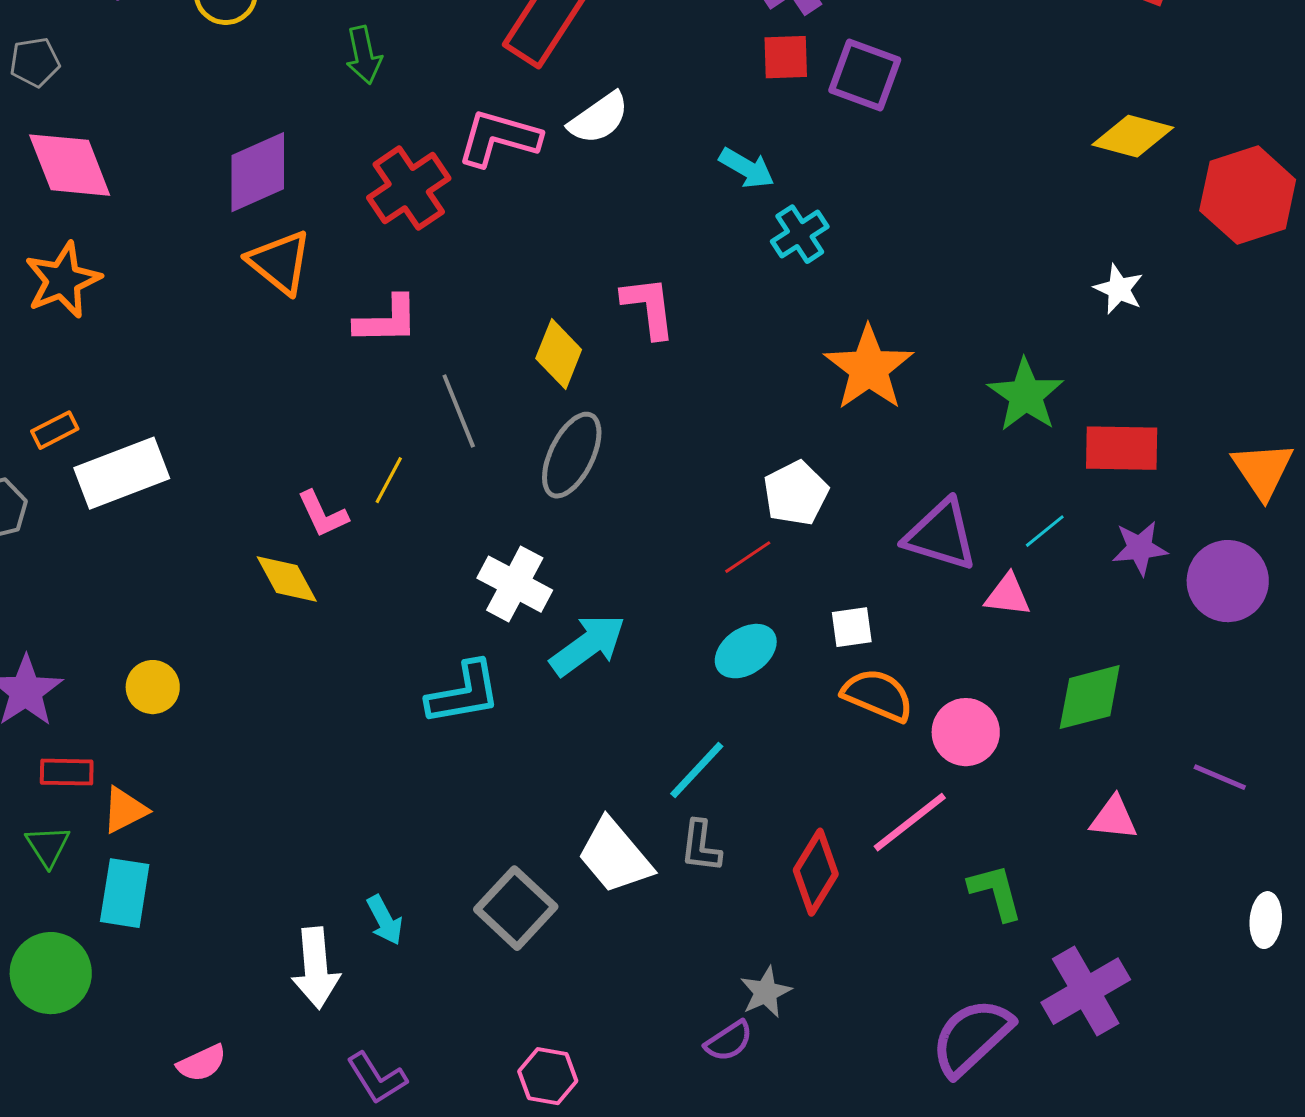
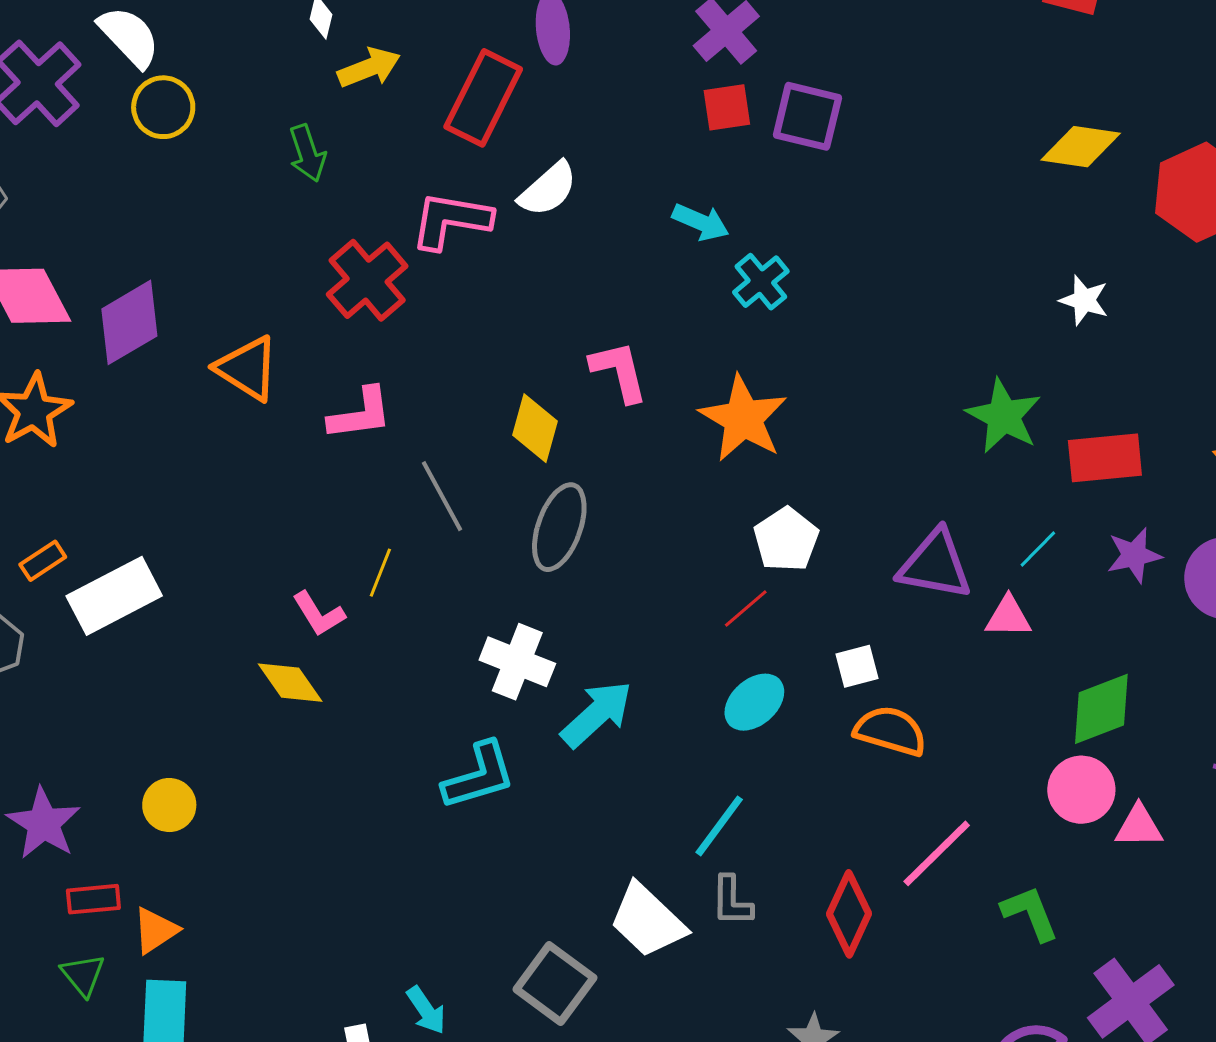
purple diamond: (258, 172) -> (129, 322), moved
orange star: (869, 368) -> (743, 419), moved
pink circle: (966, 732) -> (1081, 790), moved

